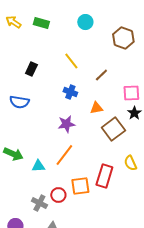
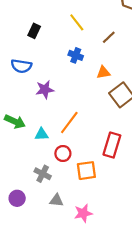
purple star: (66, 124) -> (45, 90), moved
orange square: (80, 186) -> (86, 171), moved
red circle: (58, 195) -> (63, 153), moved

